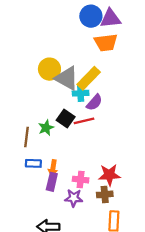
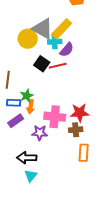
yellow circle: (49, 69) -> (28, 39), moved
green star: (46, 128) -> (27, 96), moved
pink cross: (81, 180) -> (55, 117), size x1.5
purple rectangle: (52, 182) -> (16, 121), moved, turned 42
purple star: (74, 198) -> (40, 133), moved

